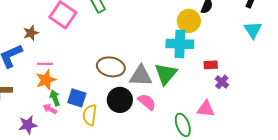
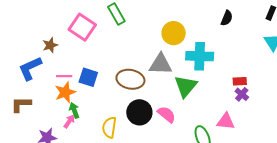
yellow circle: (189, 21) -> (174, 33), moved
red rectangle: (211, 65) -> (240, 81), moved
gray triangle: (141, 76) -> (161, 64), moved
blue square: (77, 98) -> (88, 77), moved
pink arrow: (50, 109) -> (69, 121), turned 96

